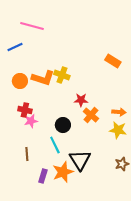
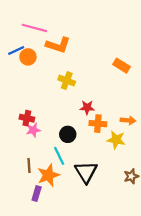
orange L-shape: (43, 78) -> (58, 45), moved
orange circle: (20, 81) -> (28, 57), moved
orange cross: (91, 115) -> (98, 124), turned -35
yellow star: (118, 130) -> (116, 140), moved
orange star: (63, 172) -> (48, 175), moved
purple rectangle: (43, 176) -> (37, 193), moved

